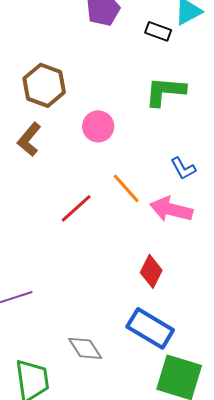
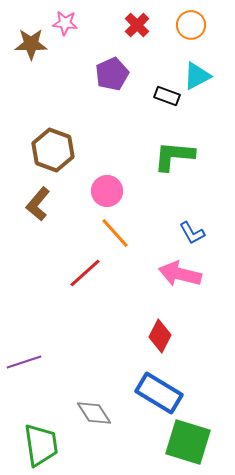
orange line: (126, 188) -> (115, 233), moved

